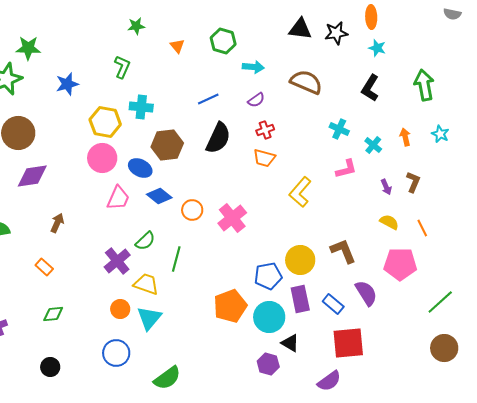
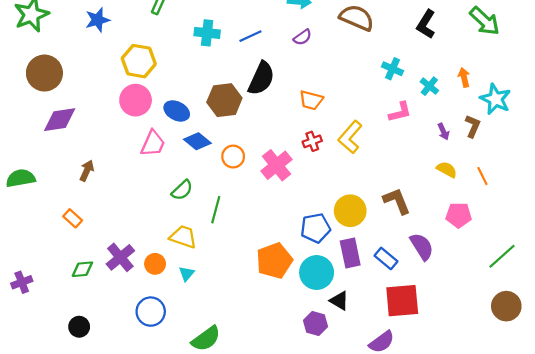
green arrow: (424, 85) -> (485, 21), turned 144
cyan cross: (141, 107) -> (207, 33), moved
red cross: (265, 130) -> (312, 141), moved
cyan star: (440, 134) -> (495, 99), moved, size x1.6
brown hexagon: (167, 145) -> (224, 100), moved
purple cross: (117, 261) -> (120, 257), moved
pink pentagon: (400, 264) -> (459, 215), size x0.7
cyan triangle: (149, 318) -> (186, 274), size x0.6

